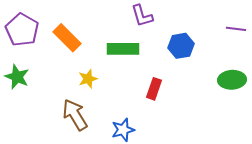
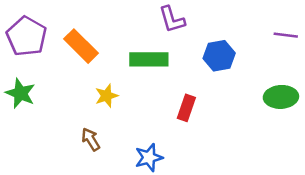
brown arrow: (75, 115) -> (91, 139), size x0.6

